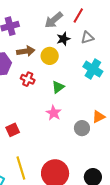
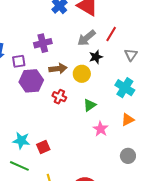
gray triangle: (87, 37) -> (131, 55), moved, turned -40
pink star: (54, 113) -> (101, 129), moved
orange triangle: (99, 117) -> (128, 120), moved
gray circle: (82, 128) -> (128, 156), moved

